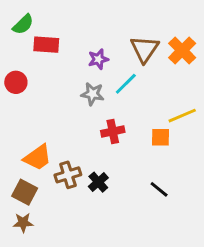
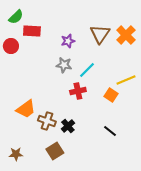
red circle: (16, 82) -> (11, 46), moved
cyan line: (126, 84) -> (87, 70), moved
orange square: (160, 137) -> (111, 95), turned 32
brown cross: (68, 175) -> (47, 121), turned 36
brown square: (25, 192) -> (55, 151), moved, turned 30

